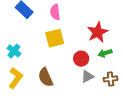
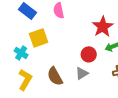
yellow square: (55, 38) -> (39, 38), moved
gray triangle: (87, 76) -> (82, 73), moved

